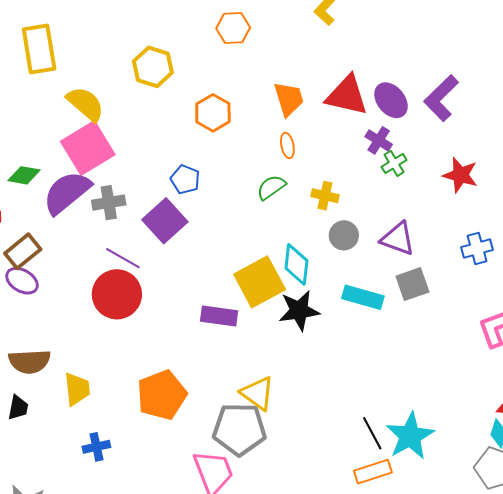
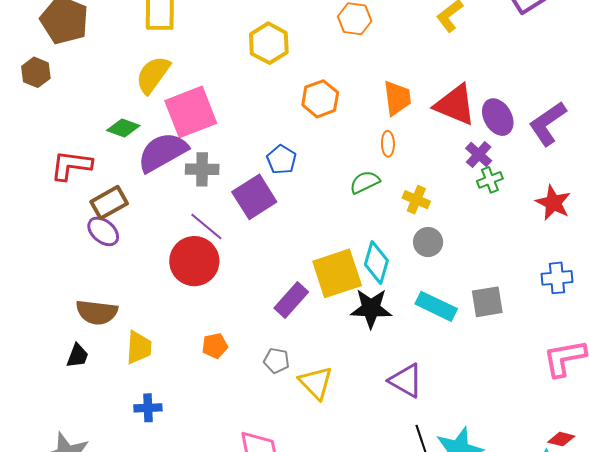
yellow semicircle: (85, 104) -> (153, 75), moved, turned -105
purple triangle: (398, 239) -> (406, 380), moved
purple rectangle: (219, 316) -> (291, 300), turned -66
orange pentagon: (162, 395) -> (215, 346), moved, size x0.5
gray pentagon: (239, 429) -> (276, 361), moved, size x0.5

